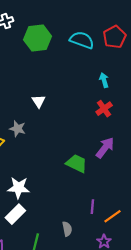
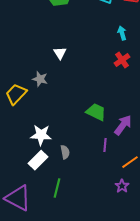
purple arrow: (105, 148) -> (123, 125), moved
purple line: (92, 207) -> (105, 145), moved
gray semicircle: (67, 229) -> (65, 152), moved

